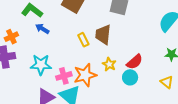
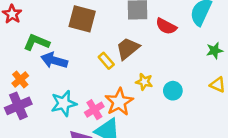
blue arrow: (42, 29) -> (54, 60), size x1.5
brown trapezoid: (103, 35) -> (128, 49), turned 60
red semicircle: (135, 62) -> (166, 26), moved, turned 84

